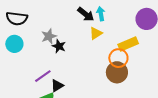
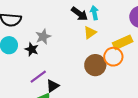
black star: (59, 46) -> (32, 49), moved
brown circle: (117, 72) -> (95, 65), moved

